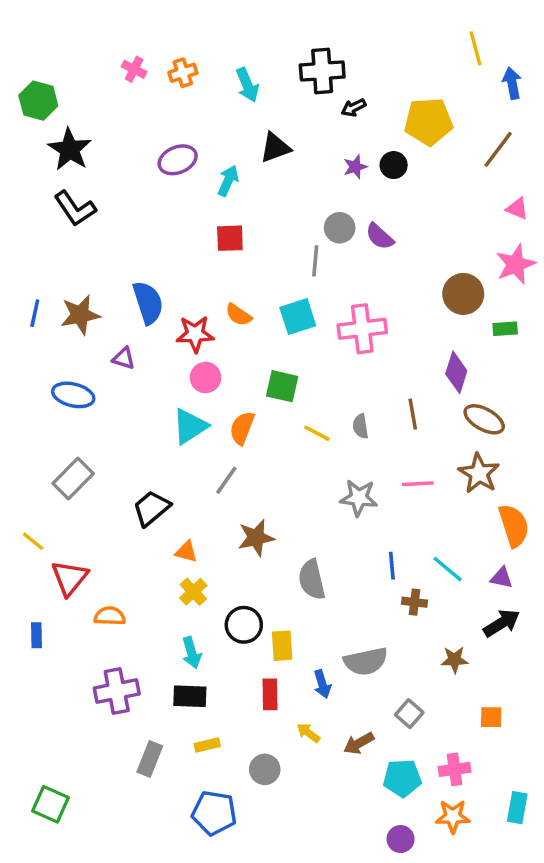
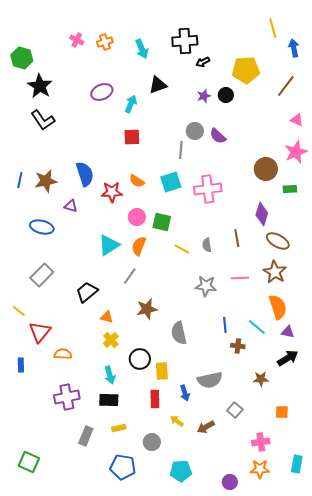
pink circle: (206, 378) -> (137, 217), moved
orange semicircle: (514, 526) -> (278, 307), moved
cyan pentagon: (402, 778) -> (181, 471), moved

